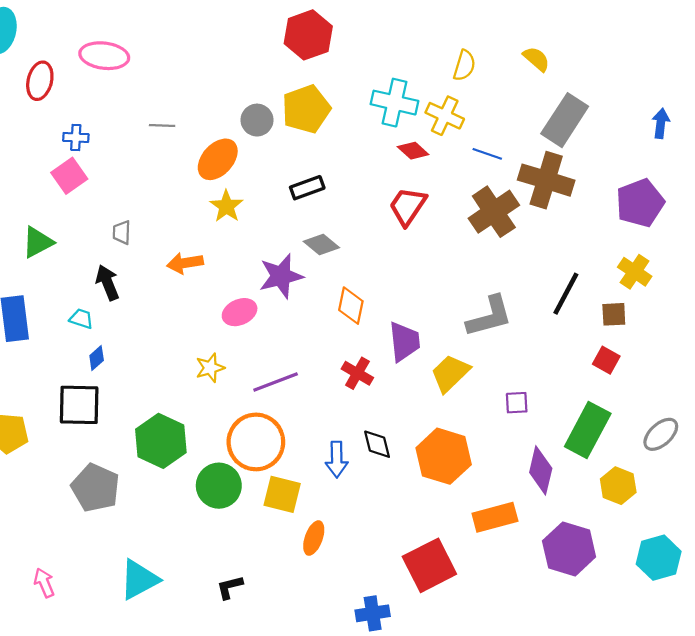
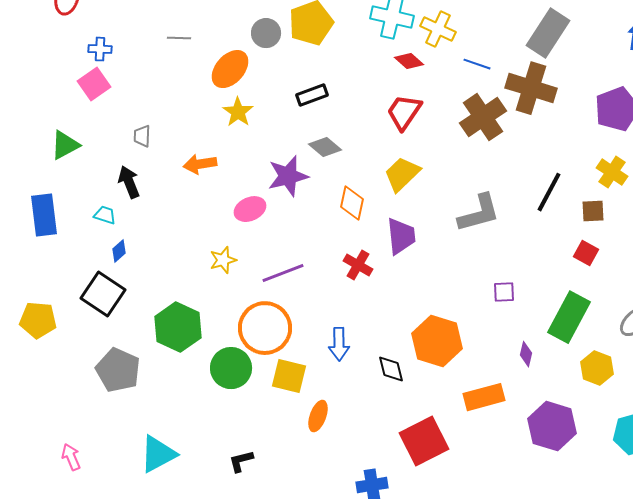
yellow trapezoid: (450, 373) -> (402, 174), moved
black square: (79, 405) -> (103, 294), turned 33
black diamond: (377, 444) -> (391, 369), moved
purple diamond: (541, 470) -> (526, 354), size x0.6

